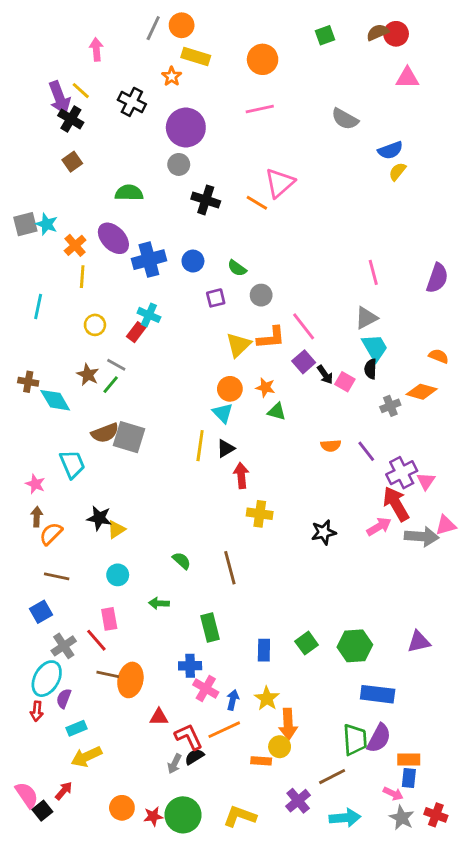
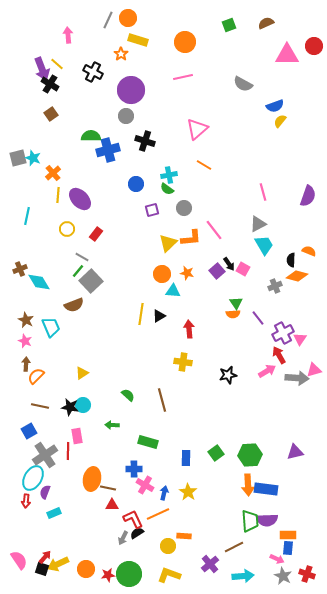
red circle: (396, 34) -> (314, 46), moved
pink triangle: (407, 78) -> (287, 55), size x1.4
orange line: (257, 203) -> (204, 165), moved
purple ellipse: (113, 238) -> (80, 199), moved
blue cross: (149, 260) -> (108, 150), moved
cyan cross: (149, 315) -> (169, 175), moved, turned -35
purple square: (304, 362) -> (217, 271), moved
black semicircle: (370, 369) -> (291, 260), moved
brown star: (88, 375) -> (26, 320), moved
brown cross: (28, 382) -> (20, 269), turned -32
green triangle: (277, 412) -> (236, 303), moved, turned 40
cyan triangle: (223, 413) -> (173, 291), moved, turned -42
gray square: (129, 437) -> (91, 281), moved, turned 30
red arrow: (241, 475) -> (189, 329), moved
red arrow: (396, 504) -> (279, 355), size x0.7
black star: (99, 518) -> (70, 407), moved
green rectangle: (210, 627) -> (148, 442), turned -60
red line: (96, 640) -> (68, 451), turned 42
gray cross: (64, 646) -> (45, 455), size x1.4
brown line: (108, 674) -> (108, 488), moved
orange arrow: (288, 724) -> (248, 485), moved
purple semicircle: (379, 738) -> (267, 520), turned 60
yellow circle: (280, 747) -> (168, 546), moved
yellow arrow: (86, 757) -> (58, 564), moved
black square: (42, 811) -> (42, 569), moved, turned -32

